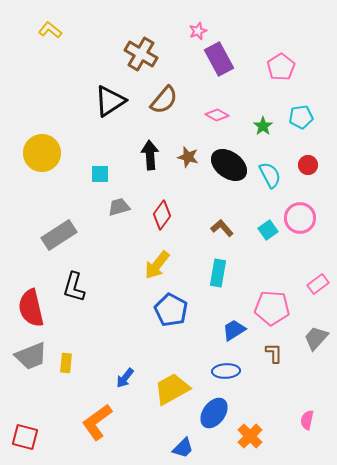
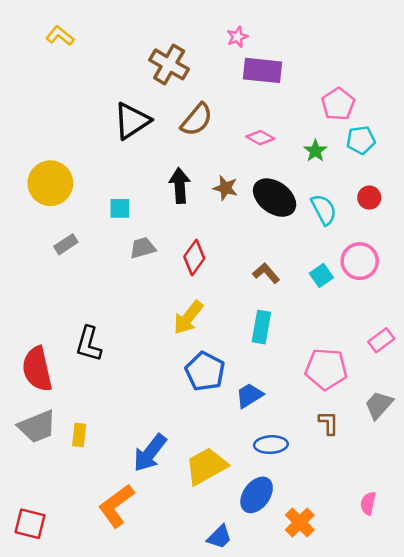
purple rectangle: (219, 59) -> (263, 70), turned -56
pink pentagon: (281, 67) -> (338, 104), moved
gray rectangle: (59, 235) -> (66, 244), moved, size x0.6
blue trapezoid: (234, 330) -> (249, 395), moved
blue arrow: (125, 378) -> (150, 453), size x1.6

